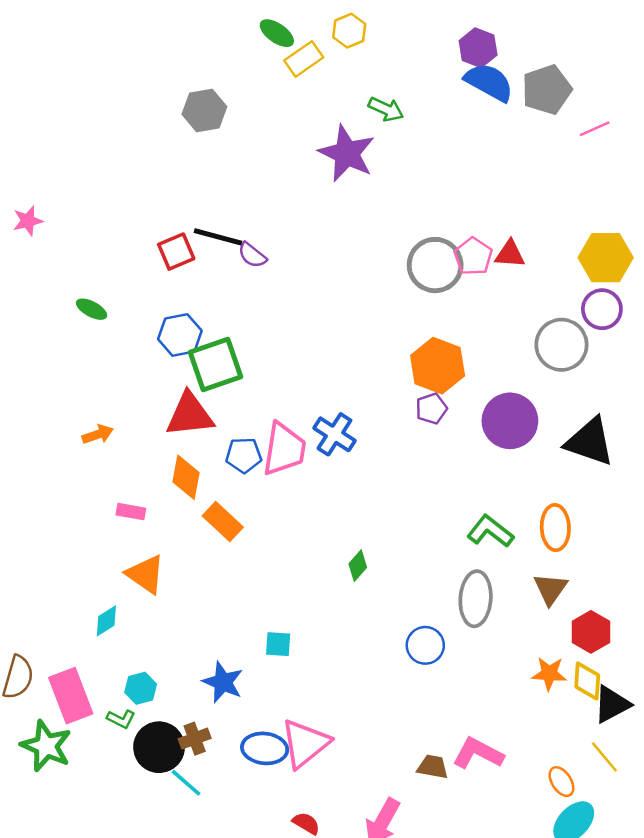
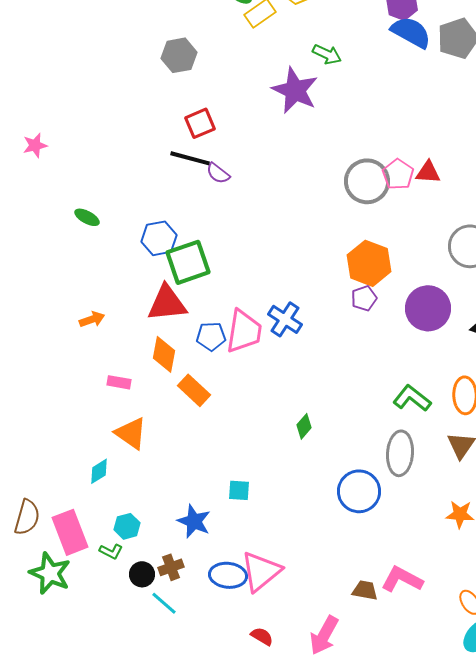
red square: (176, 252) -> (200, 123), moved
blue circle: (425, 645) -> (359, 491), size x1.4
black circle: (159, 747) -> (142, 574), size x0.6

